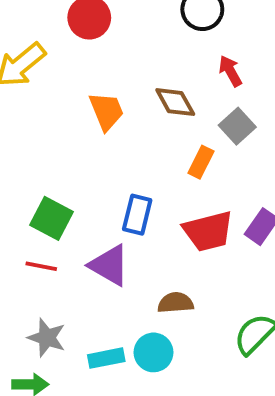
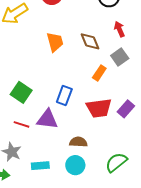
purple triangle: (109, 265) -> (47, 119), turned -30
red line: (41, 266) -> (21, 124), moved
cyan circle: (154, 352) -> (75, 165), moved

